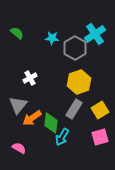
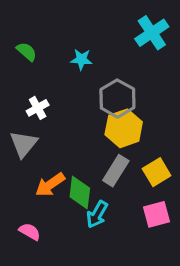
cyan cross: (95, 34) -> (152, 33), moved
gray hexagon: (75, 48) -> (117, 99), moved
white cross: (30, 78) -> (38, 108), moved
gray triangle: (18, 105) -> (23, 144), moved

